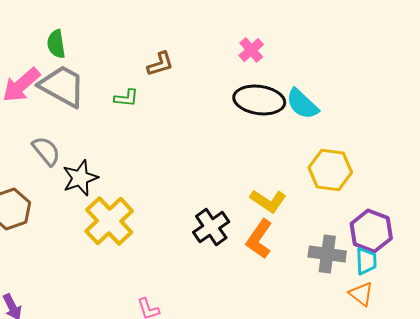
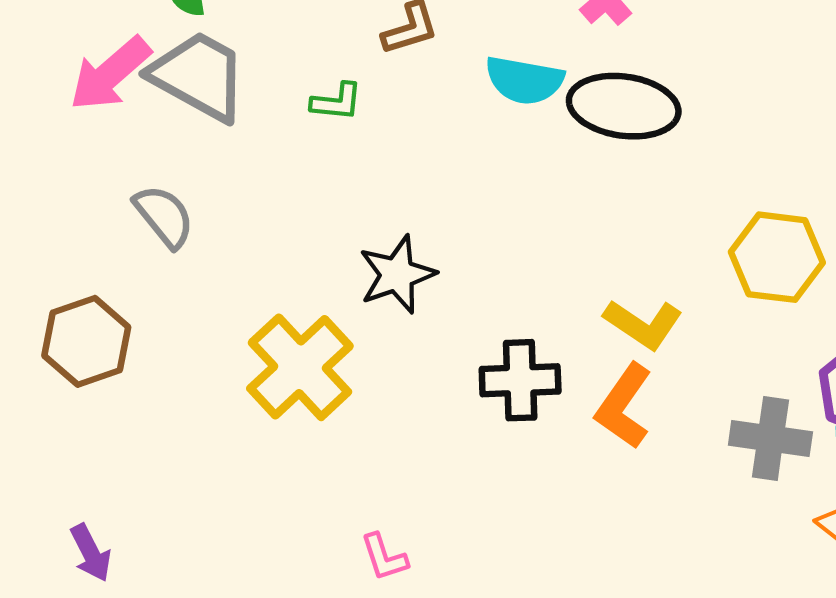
cyan semicircle: (302, 104) -> (524, 80), moved, turned -33
black star: (80, 178) -> (397, 274), moved
black cross: (211, 227) -> (520, 380), turned 33

